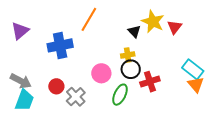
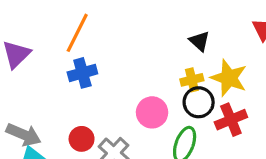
orange line: (89, 19) -> (77, 33), moved
yellow star: (153, 22) -> (229, 78), moved
blue cross: (60, 45) -> (82, 73), size x0.7

